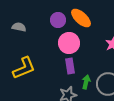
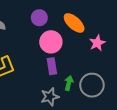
orange ellipse: (81, 18) -> (74, 23), moved

